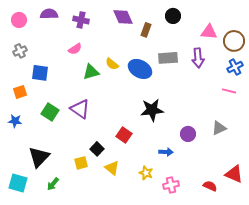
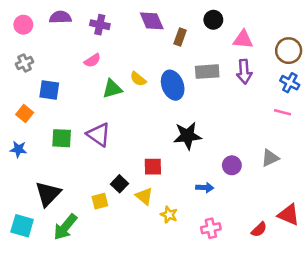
pink triangle: (209, 32) -> (243, 39), moved
blue cross: (235, 67) -> (290, 83), turned -35
blue ellipse: (140, 69) -> (173, 85), turned 40
orange square: (20, 92) -> (25, 114), turned -32
green square: (50, 112) -> (62, 138), turned -30
red square: (124, 135) -> (153, 167), turned -35
yellow triangle: (112, 168) -> (144, 196), moved
yellow star: (146, 173) -> (169, 215), moved
green arrow: (53, 184) -> (65, 227), size x1.6
red semicircle: (210, 186) -> (259, 229), turned 112

